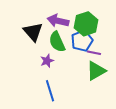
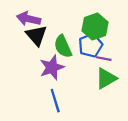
purple arrow: (58, 21) -> (29, 19), moved
purple star: (47, 61) -> (52, 67), size x1.6

